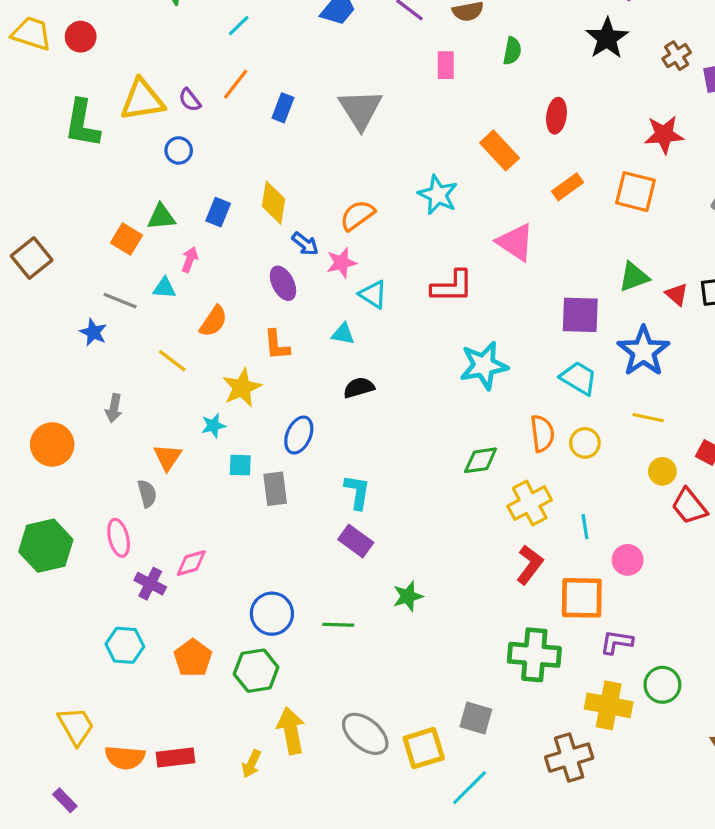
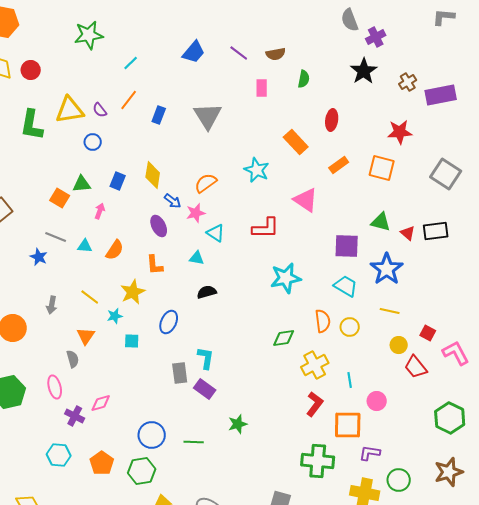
green triangle: (634, 277) -> (381, 222), turned 35
cyan triangle: (164, 288) -> (85, 246), moved
yellow line: (172, 361) -> (90, 297), moved
gray rectangle: (275, 489) -> (180, 373), moved

